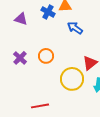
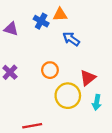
orange circle: (46, 56) -> (50, 70), moved

